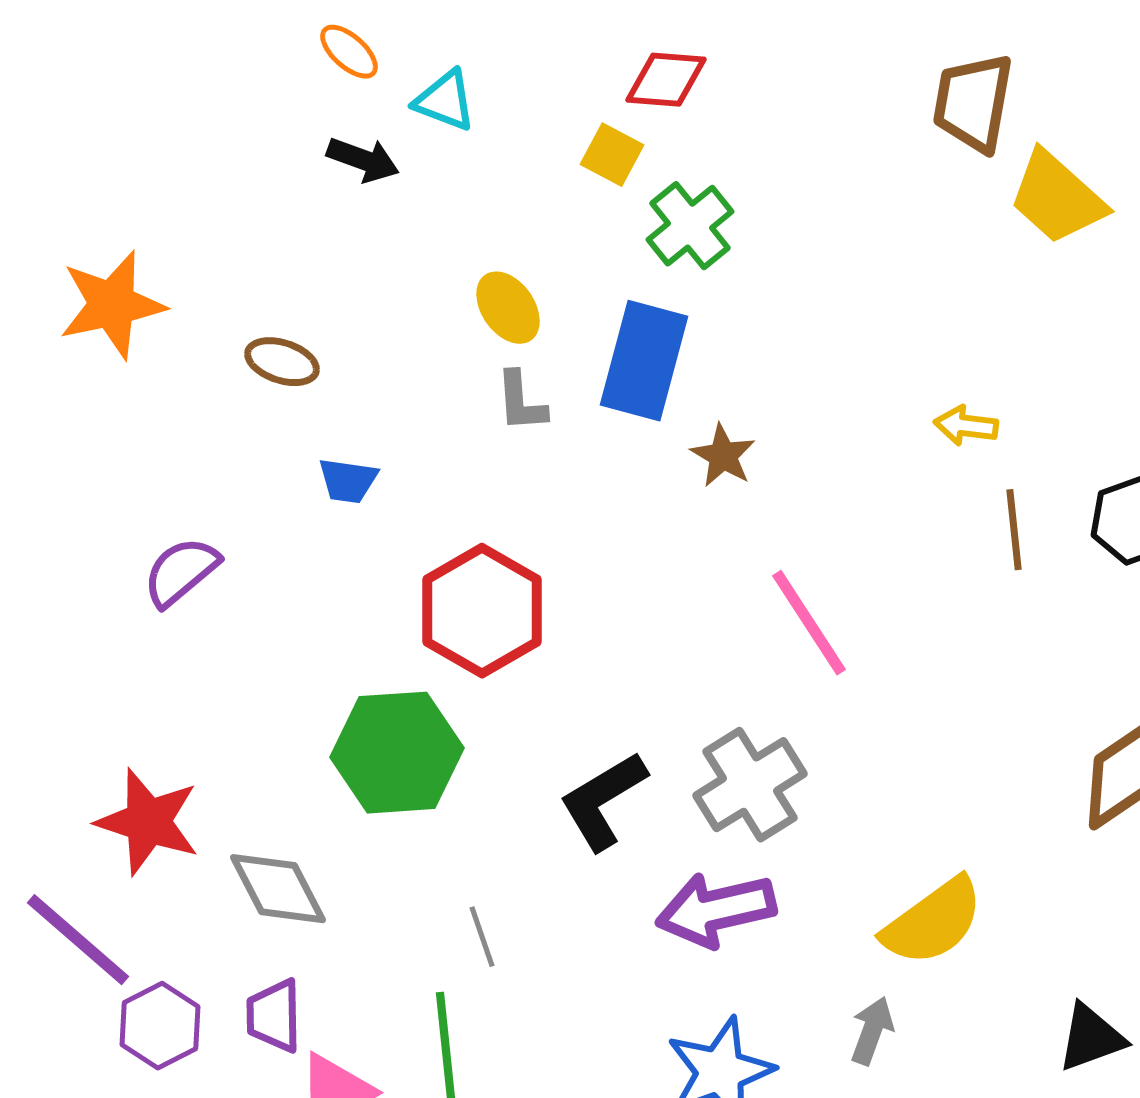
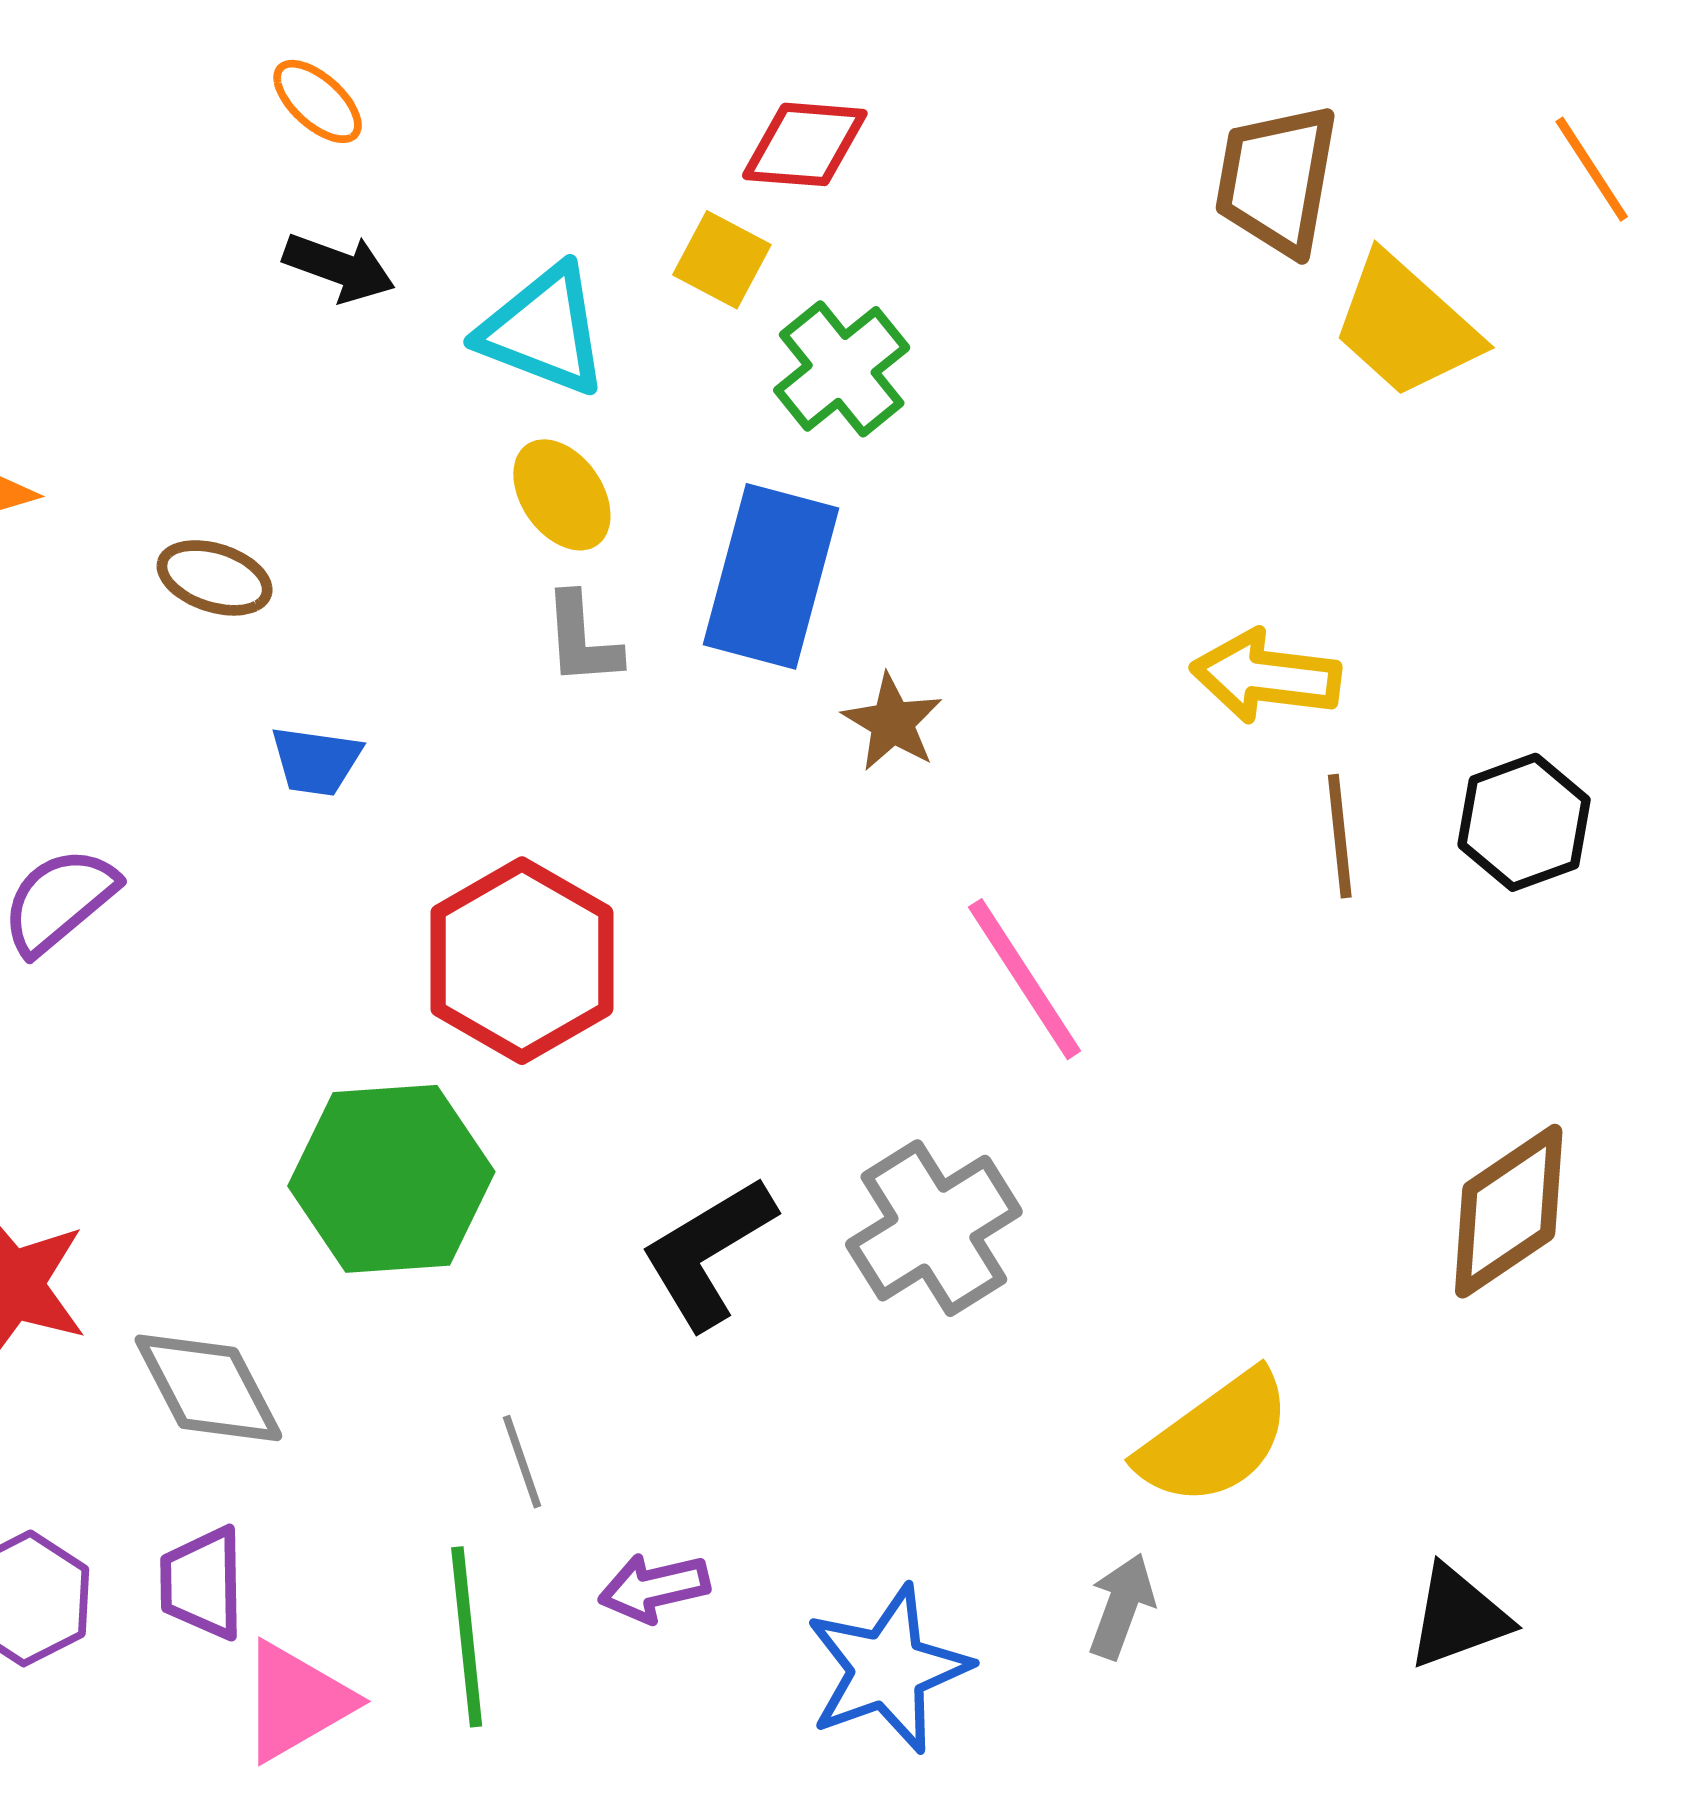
cyan triangle: (445, 101) -> (543, 330), moved, size x1.4
yellow arrow: (966, 426) -> (1266, 676), size x1.5
purple arrow: (716, 910) -> (654, 1588), moved, size x0.6

